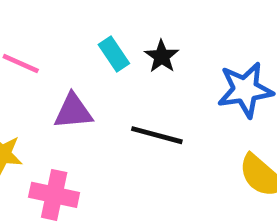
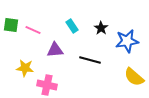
black star: (162, 56) -> (101, 28), moved

